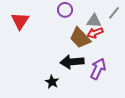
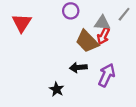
red arrow: (95, 33) -> (103, 36), turned -42
black arrow: (72, 62) -> (78, 67), size x0.7

